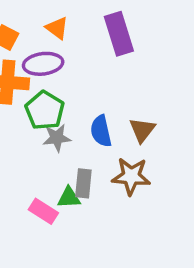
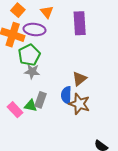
blue semicircle: (101, 131) -> (66, 95), moved
brown star: (131, 176) -> (79, 104), moved

